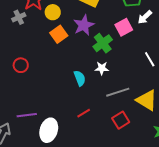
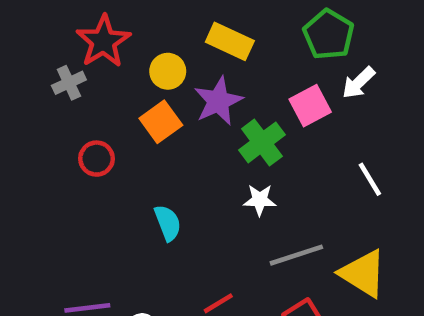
yellow circle: (53, 12) -> (168, 71), moved
red circle: (21, 65) -> (96, 159), moved
cyan semicircle: (80, 78) -> (168, 223), moved

